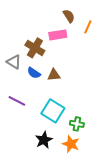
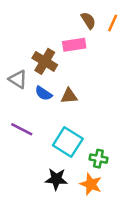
orange line: (88, 27) -> (113, 23), moved
black star: (44, 140) -> (56, 179), turned 30

